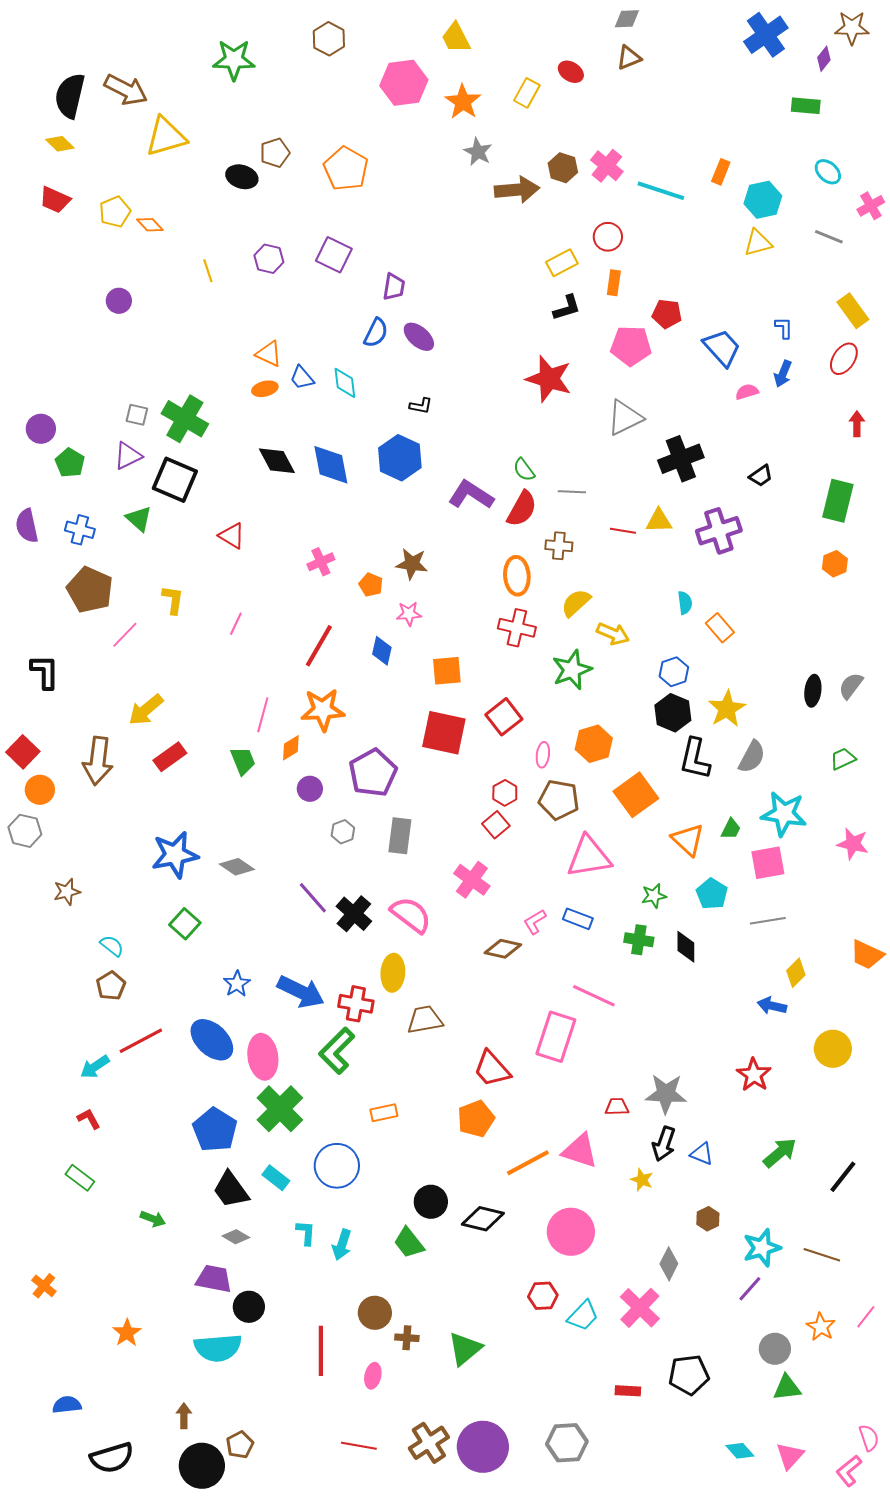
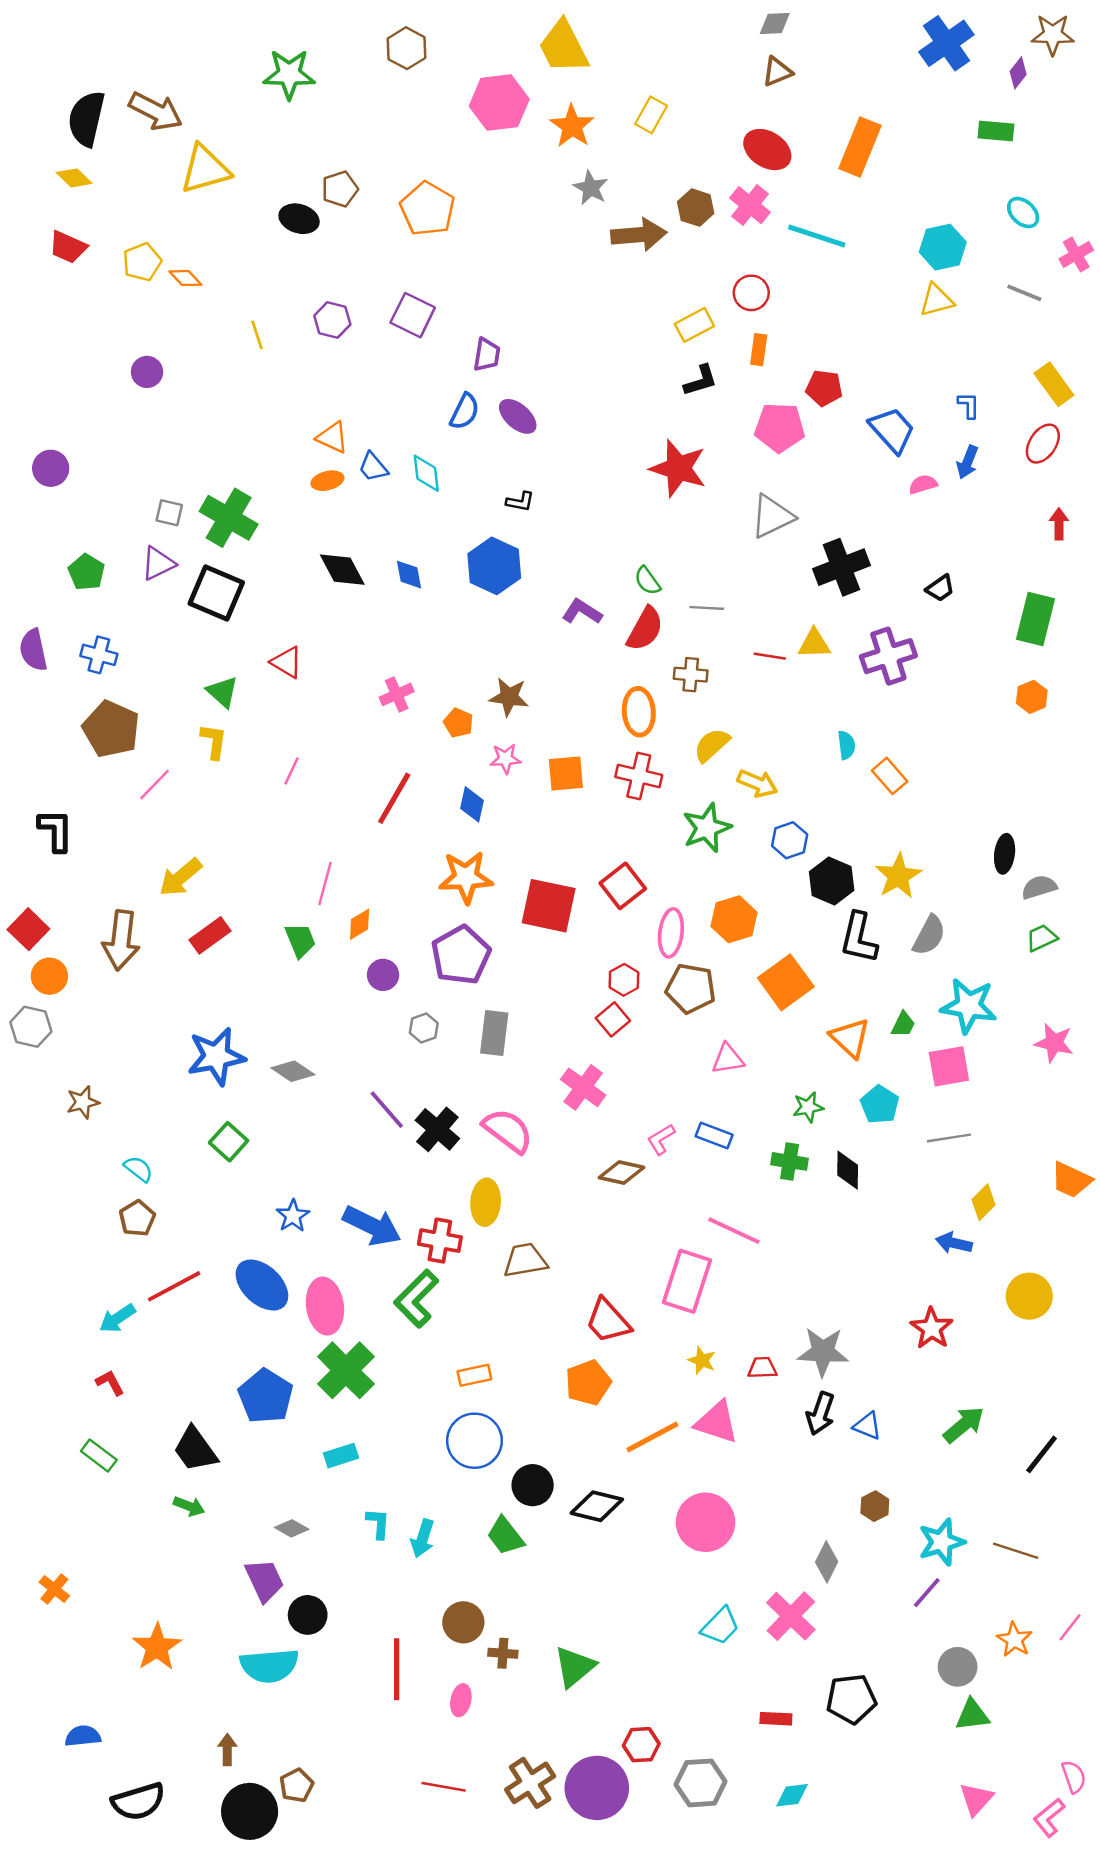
yellow trapezoid: (456, 38) -> (563, 47), size x1.4
red ellipse: (571, 72) -> (767, 150), moved, size x1.5
orange rectangle: (721, 172) -> (860, 147), moved, size x1.8
purple circle: (41, 429) -> (51, 468), moved
blue diamond: (331, 465) -> (409, 575), size x0.6
purple L-shape: (471, 495) -> (582, 612), size x0.7
green triangle: (139, 519) -> (222, 692), moved
orange square: (447, 671) -> (566, 773), moved
blue hexagon: (674, 672) -> (790, 840), moved
gray semicircle: (851, 686) -> (1039, 887), moved, turned 36
orange star: (323, 710) -> (466, 877), moved
pink ellipse: (543, 755) -> (671, 933), size x1.5
pink triangle: (589, 857) -> (728, 1059), size x0.6
blue circle: (337, 1166) -> (474, 1441), moved
cyan rectangle: (276, 1178) -> (341, 1456), turned -56
yellow star: (642, 1180) -> (702, 1360), moved
black trapezoid: (231, 1190) -> (195, 1449), moved
purple trapezoid: (214, 1279) -> (264, 1580), turned 54
red hexagon: (543, 1296) -> (641, 1745), moved
orange star: (127, 1333) -> (157, 1647), size x1.4
cyan diamond: (740, 1451) -> (792, 1795), moved, turned -56

